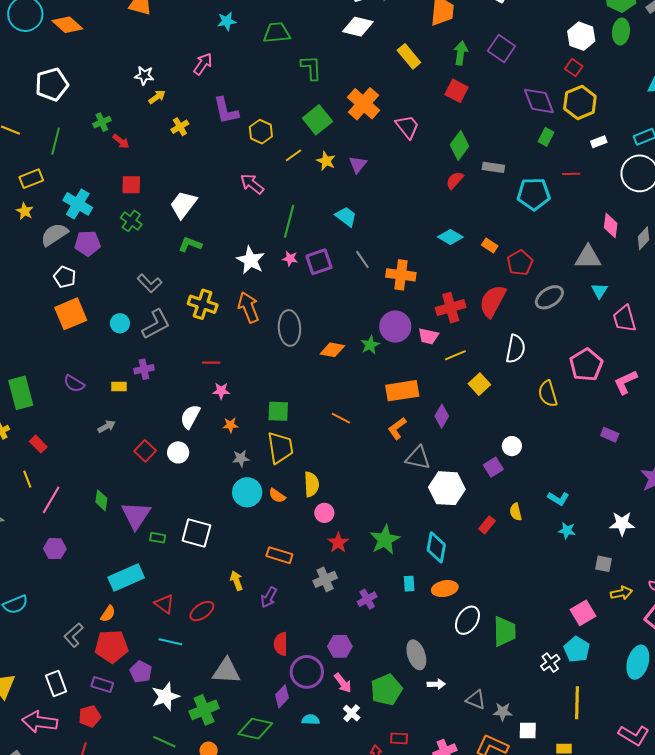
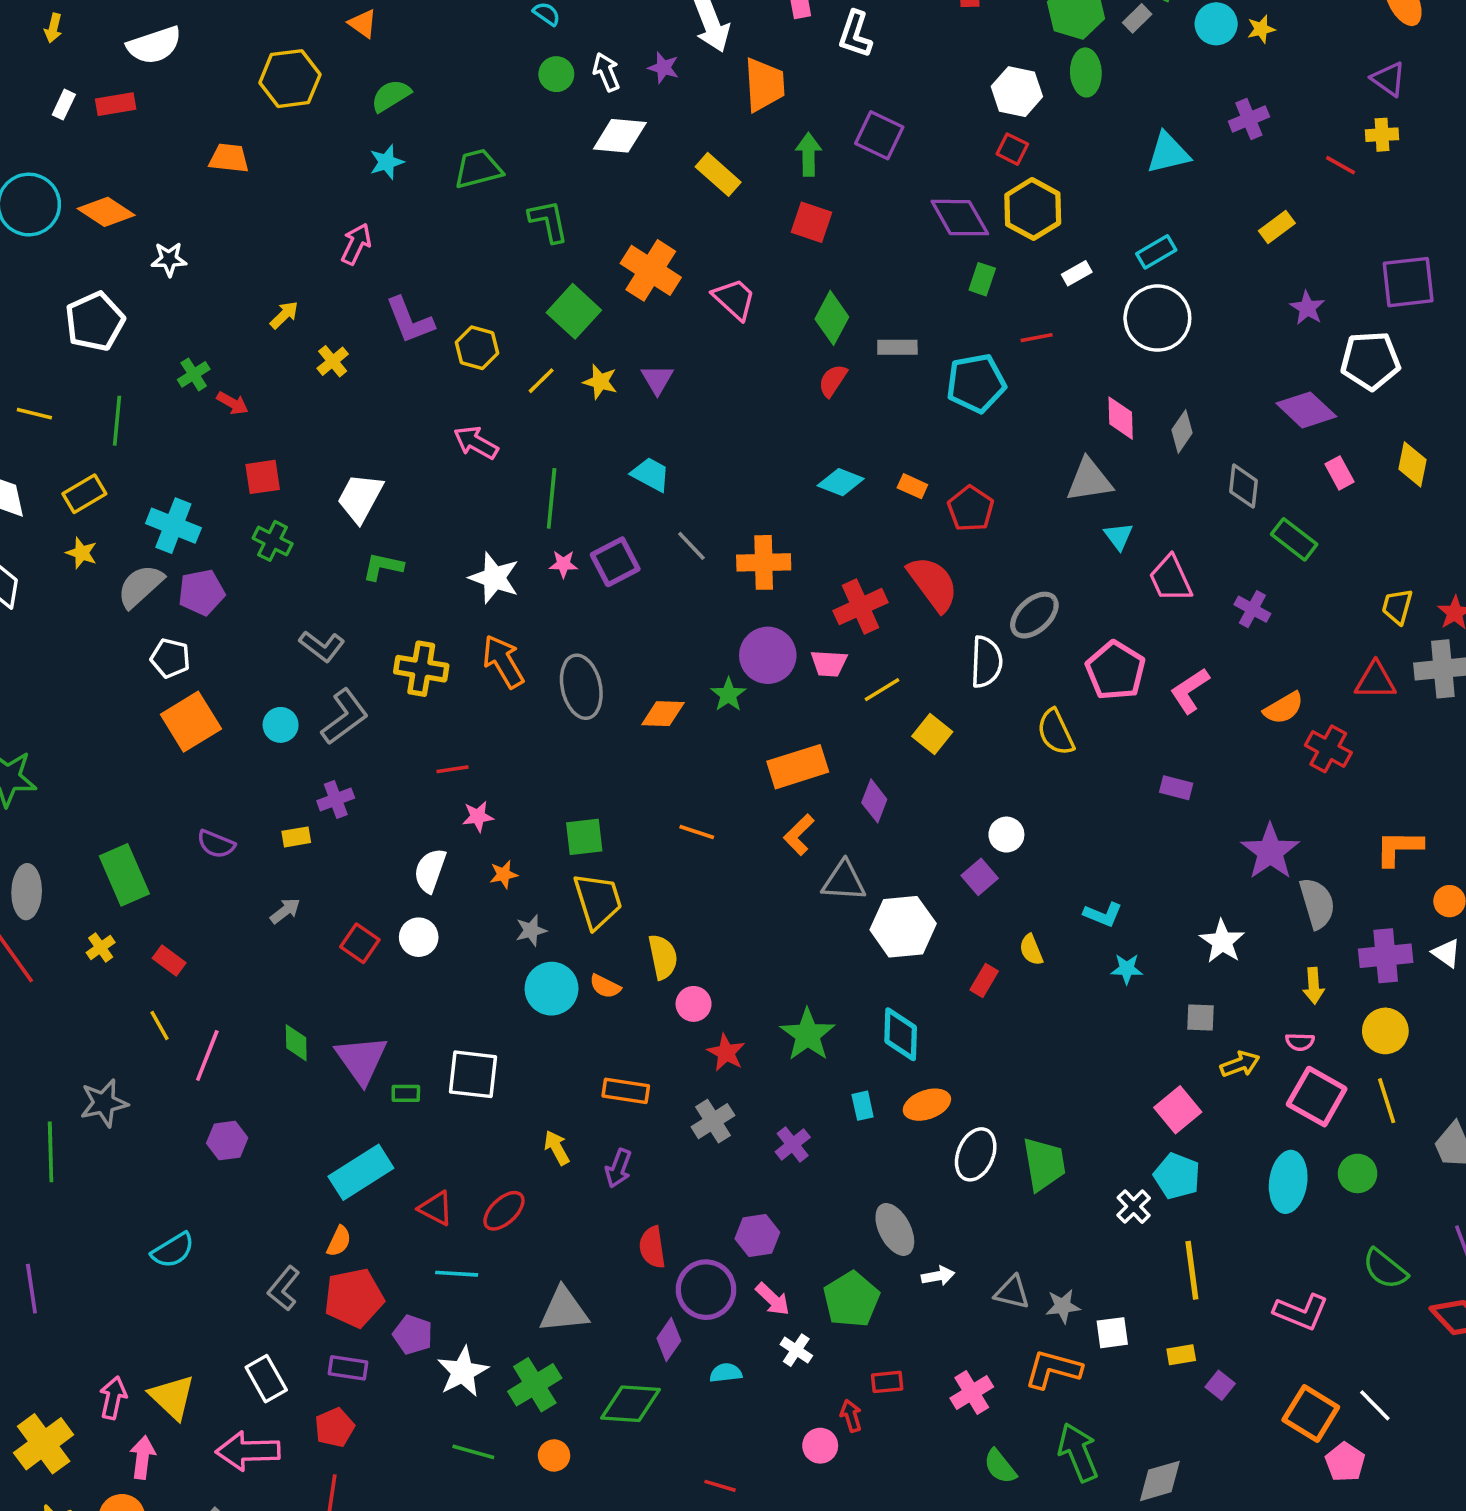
white star: (144, 75) -> (169, 259), moved
gray ellipse: (549, 297) -> (1034, 615), moved
red semicircle: (493, 301) -> (933, 584), turned 124
white star: (622, 524) -> (1222, 941), turned -30

